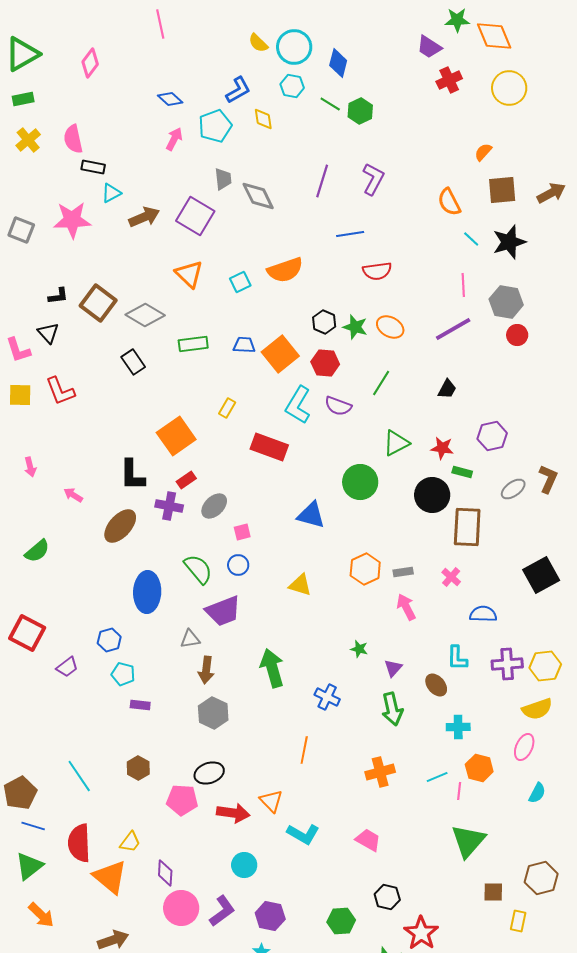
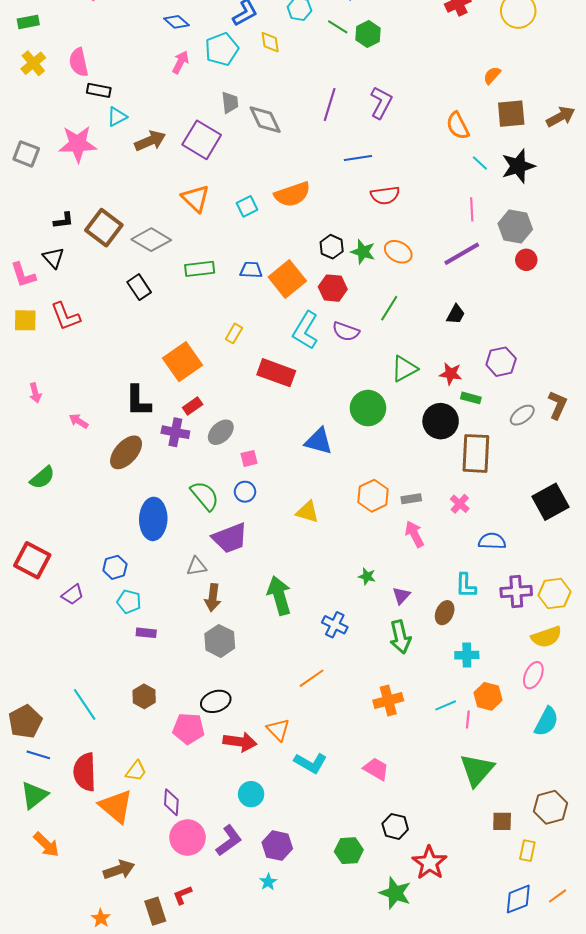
brown ellipse: (436, 685) -> (445, 613), turned 65
orange line: (304, 750) -> (312, 678), turned 44
cyan semicircle: (537, 793) -> (546, 722), size x1.4

